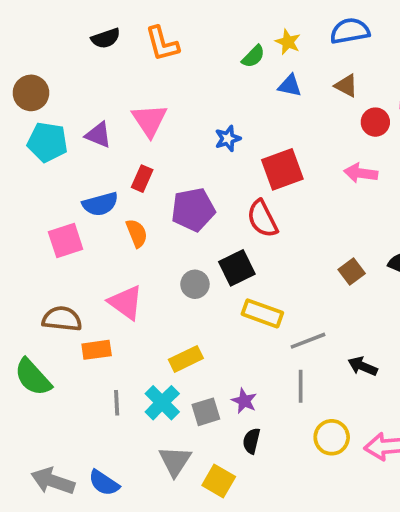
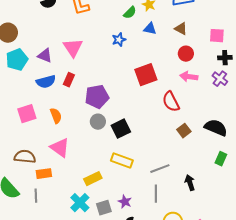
red circle: (375, 122) -> (186, 54), moved
blue star: (228, 138) -> (119, 40), moved
cyan pentagon: (47, 142) -> (17, 60), turned -30
blue semicircle: (100, 204) -> (46, 82), moved
red semicircle: (262, 219) -> (171, 102), moved
orange semicircle: (137, 233) -> (56, 116), moved
gray circle: (195, 284) -> (98, 122), moved
yellow rectangle: (262, 313) -> (122, 161), moved
black arrow: (363, 366) -> (190, 183), turned 49
gray line: (117, 403) -> (36, 196), moved

